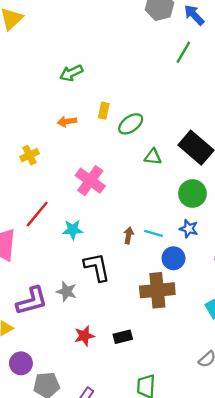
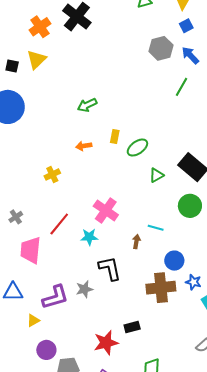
green triangle: (153, 157) -> (156, 175), turned -35
pink cross: (90, 181) -> (106, 210), moved
blue star: (189, 229) -> (193, 282), moved
cyan line: (153, 233) -> (156, 228), moved
gray star: (67, 291) -> (84, 289), turned -30
red star: (84, 336) -> (106, 343), moved, size x1.4

